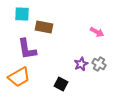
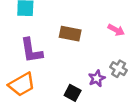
brown rectangle: (44, 27) -> (70, 34), moved
purple star: (81, 64) -> (97, 78), moved

